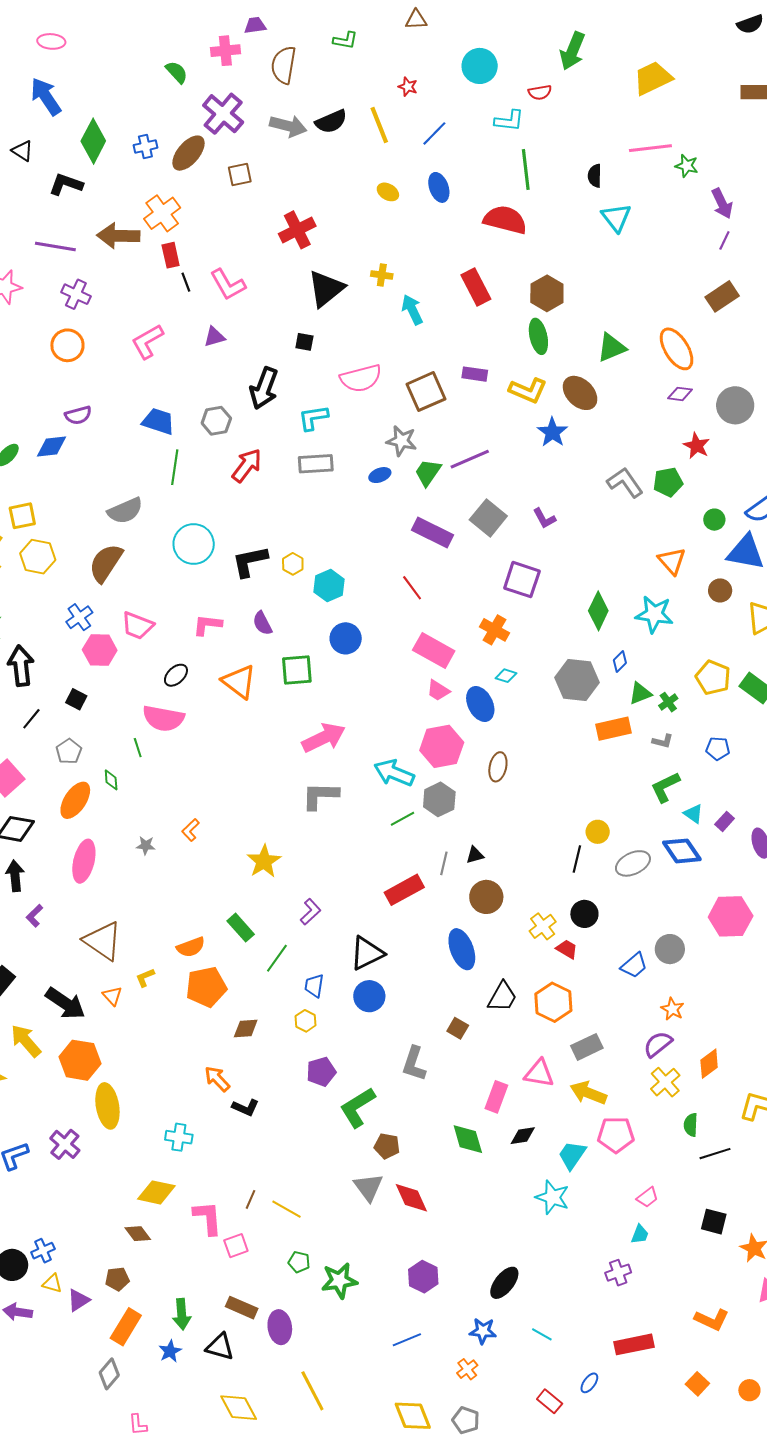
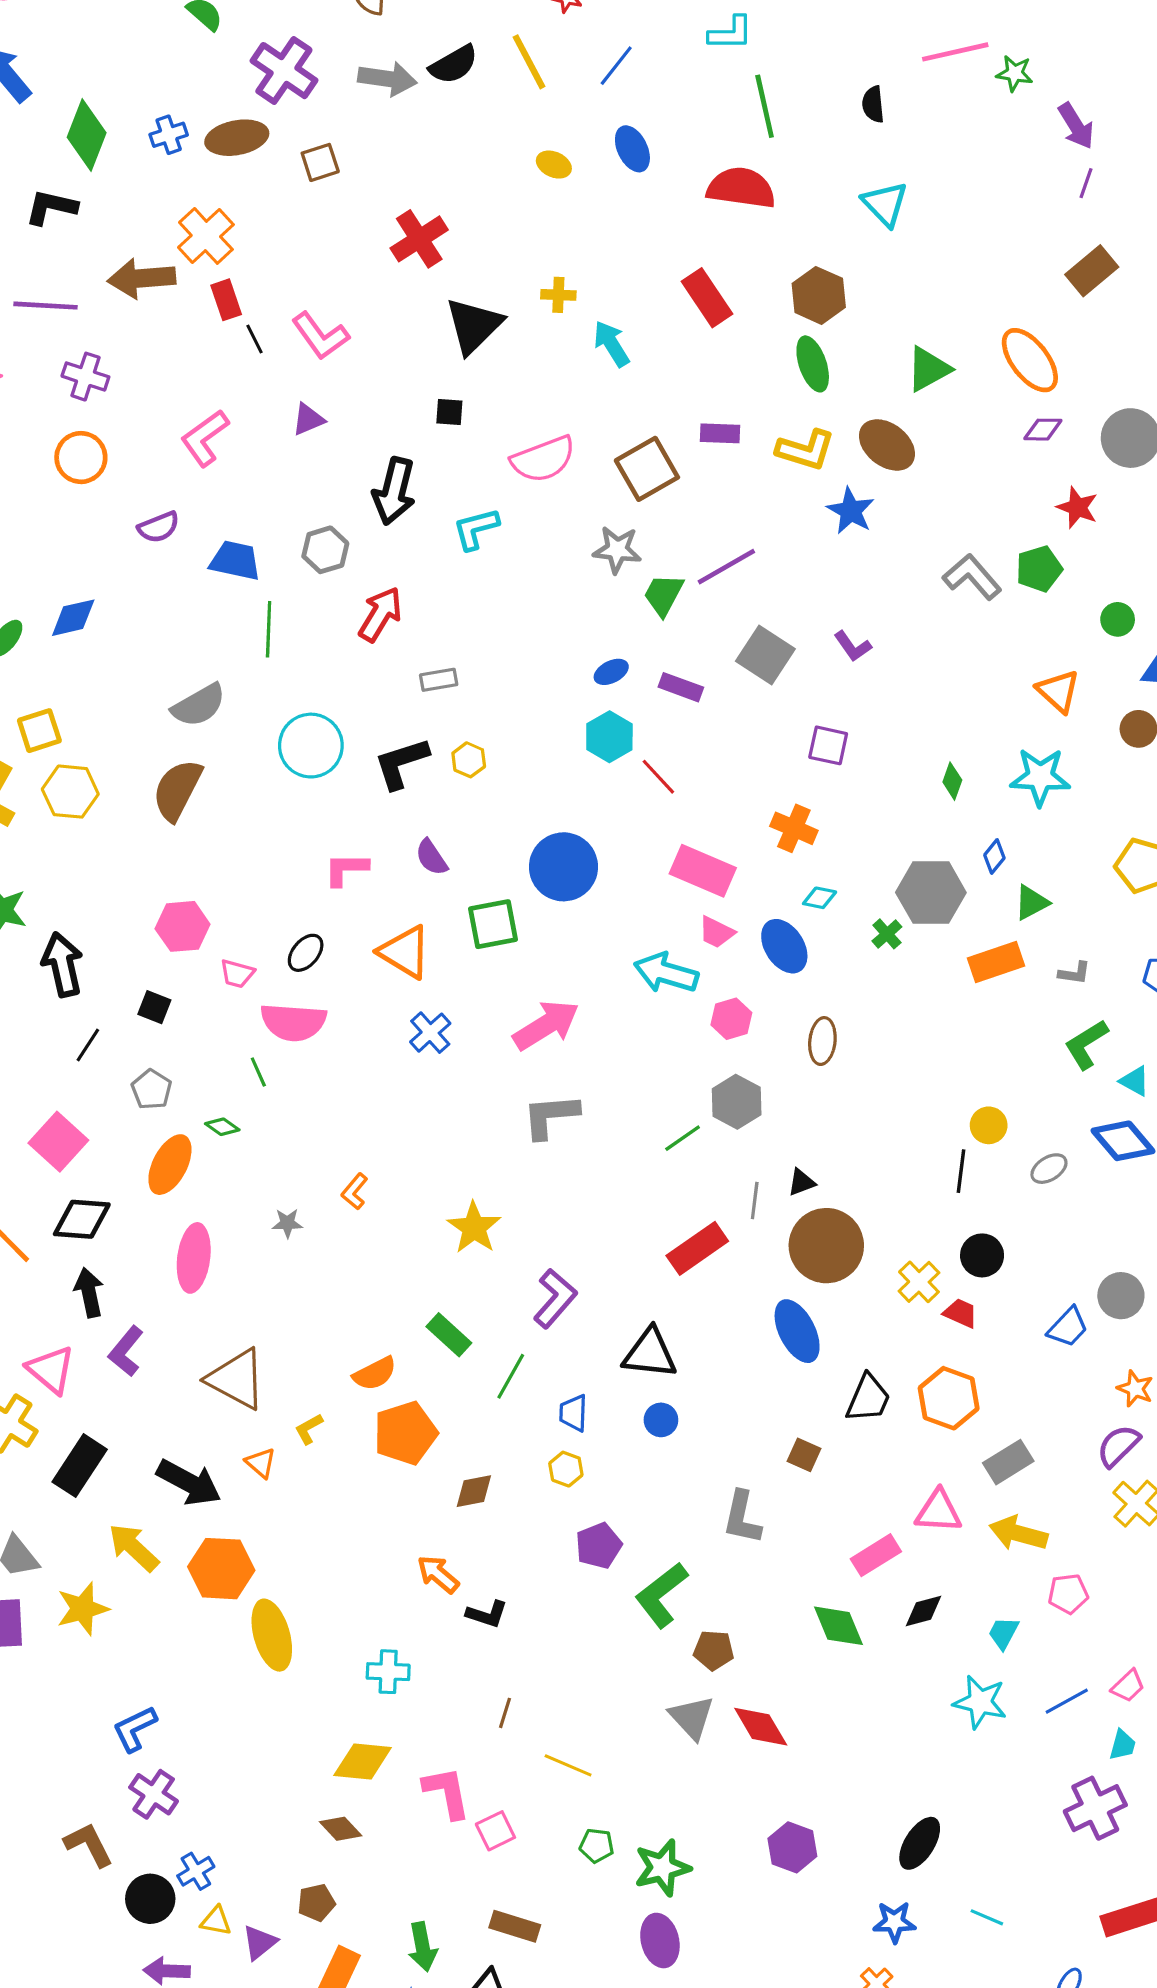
brown ellipse: (188, 153) -> (237, 138), turned 45
cyan triangle: (616, 218) -> (885, 204), moved
purple semicircle: (78, 415) -> (159, 527), moved
gray rectangle: (316, 464) -> (439, 680), moved, size x0.7
blue ellipse: (380, 475) -> (611, 672), moved
purple rectangle: (432, 532) -> (681, 687), size x0.7
purple square: (522, 580) -> (828, 745), size x0.7
cyan hexagon: (329, 586) -> (609, 737), moved
green diamond: (598, 611) -> (952, 781), size x0.6
blue cross: (79, 617) -> (430, 1033), moved
pink trapezoid: (137, 626) -> (237, 974), moved, size x0.7
blue circle: (346, 638) -> (563, 867), size x1.4
green cross: (668, 702) -> (887, 934), moved
pink hexagon: (442, 746) -> (731, 1019), size x0.6
cyan arrow: (394, 773) -> (666, 973), moved
green diamond: (111, 780) -> (222, 1127), turned -45
gray ellipse: (633, 863) -> (1049, 1169), size x0.7
brown circle: (486, 897) -> (826, 1246), size x1.4
purple L-shape: (310, 912) -> (555, 1298), size x1.4
purple L-shape: (34, 916) -> (126, 1351), size x1.4
black triangle: (367, 953) -> (650, 1353), turned 39
blue circle: (369, 996) -> (661, 1420), size x0.7
pink rectangle: (496, 1097) -> (876, 1555), turned 44
pink pentagon: (616, 1135) -> (1068, 1594), size x0.7
purple cross: (65, 1144) -> (154, 1794), moved
cyan trapezoid: (572, 1155) -> (1003, 1633), size x0.7
brown line: (250, 1199) -> (505, 1713), moved
purple cross: (618, 1273) -> (1095, 1808), size x1.5
purple ellipse: (280, 1327) -> (660, 1941), moved
blue line: (407, 1340) -> (1067, 1701), moved

